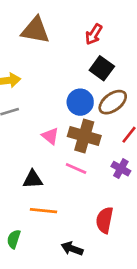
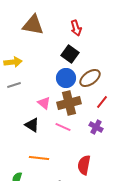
red arrow: (94, 34) -> (76, 28), turned -49
black square: (102, 68) -> (70, 54), moved
brown cross: (84, 136) -> (69, 103), turned -30
black triangle: (33, 179) -> (32, 125), moved, turned 35

